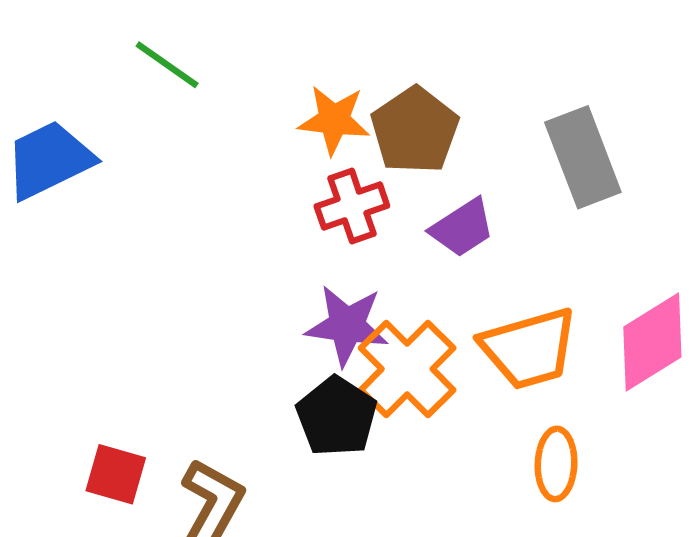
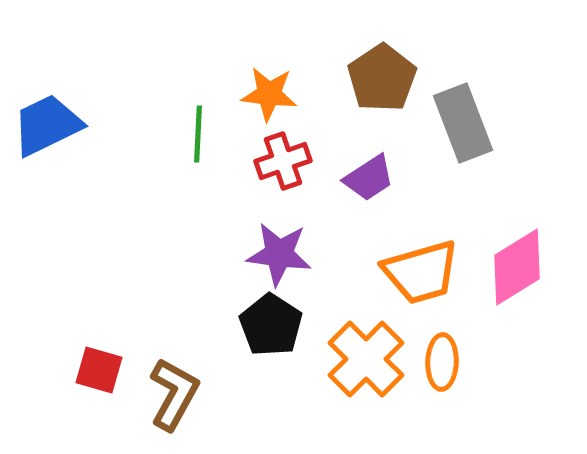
green line: (167, 65) -> (198, 134), moved, turned 58
brown pentagon: (415, 130) -> (382, 78), moved
orange cross: (407, 369) -> (366, 359), moved

